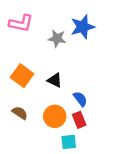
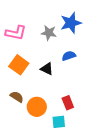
pink L-shape: (21, 23) -> (16, 33), moved
blue semicircle: (80, 99) -> (69, 56), moved, turned -72
orange circle: (55, 116) -> (37, 107), moved

